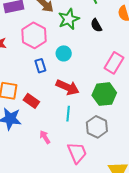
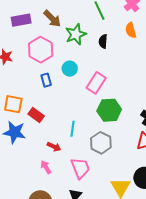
black semicircle: (96, 25) -> (103, 41), turned 32
pink rectangle: (114, 63) -> (96, 83), moved
red arrow: (68, 87) -> (54, 147), moved, size x0.6
pink arrow: (45, 137) -> (46, 167), moved

